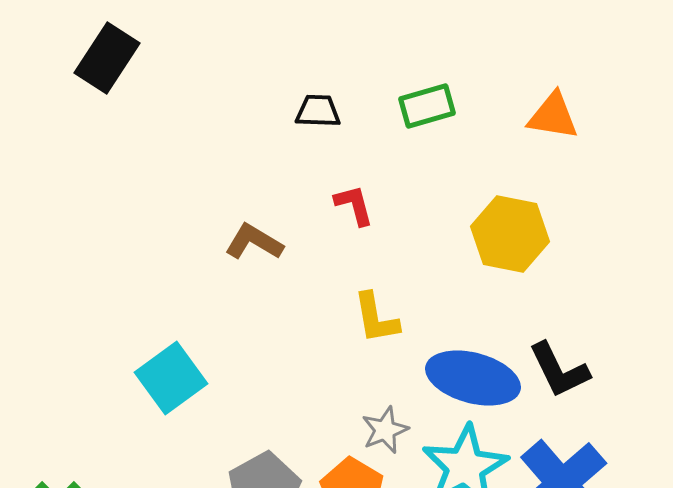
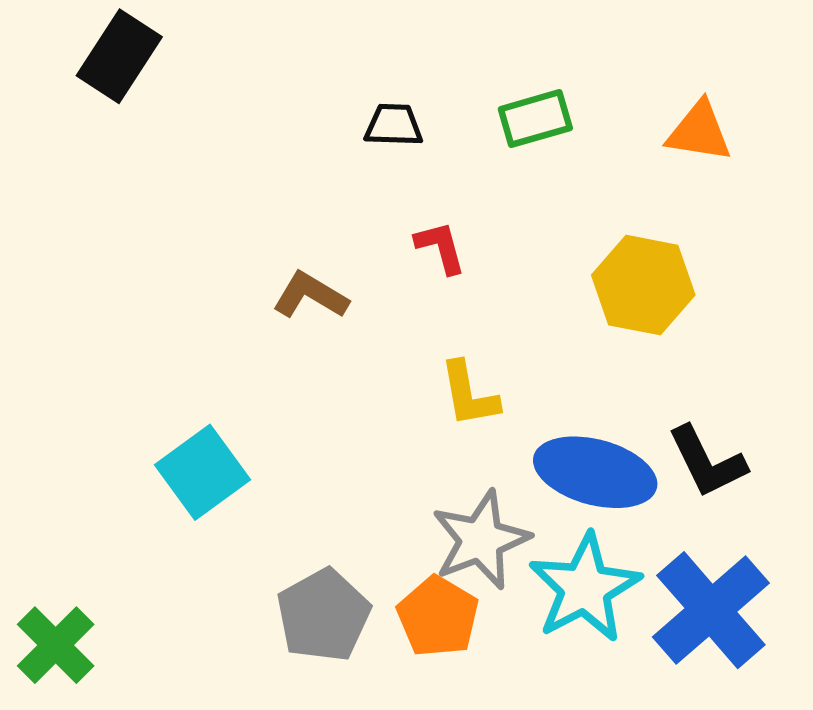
gray star: (385, 430) -> (481, 540), size x1.6

